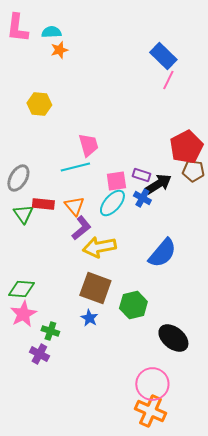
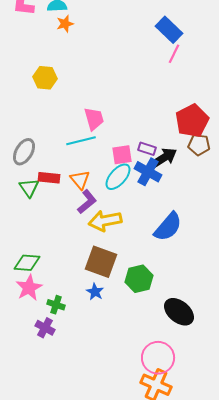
blue cross: (142, 198) -> (148, 172), size x1.5

